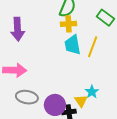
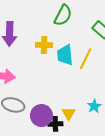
yellow cross: (69, 24) -> (44, 45), moved
cyan star: (92, 92) -> (94, 106), moved

